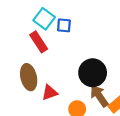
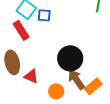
red triangle: (50, 93) -> (31, 76), turned 42

